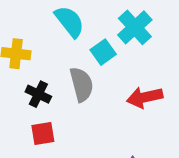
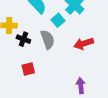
black cross: (38, 94) -> (23, 39), moved

